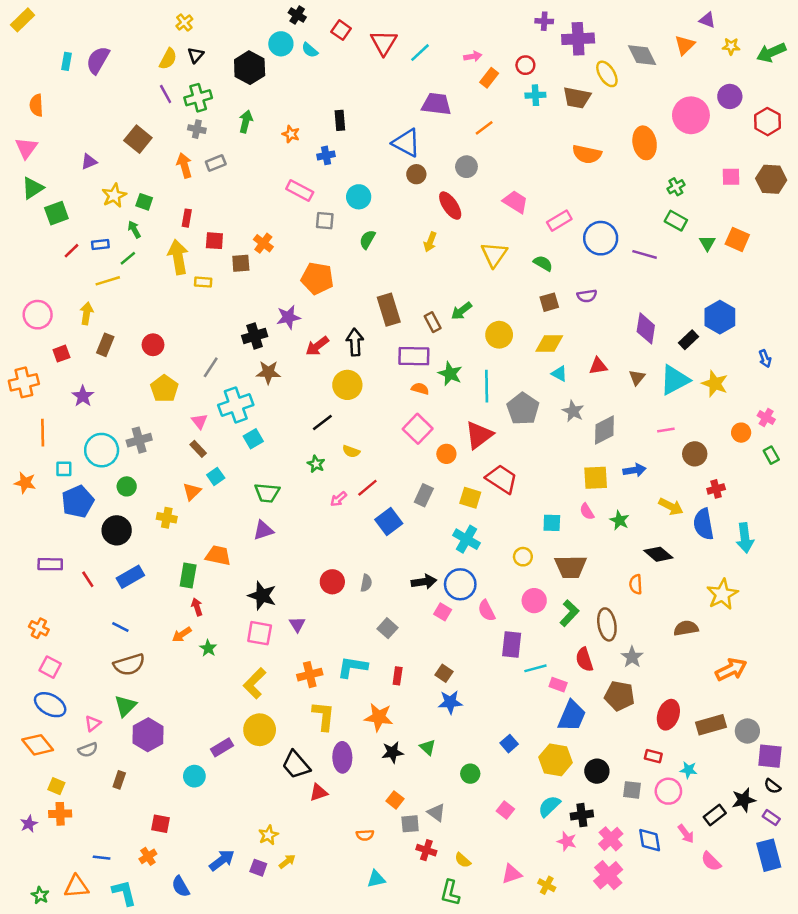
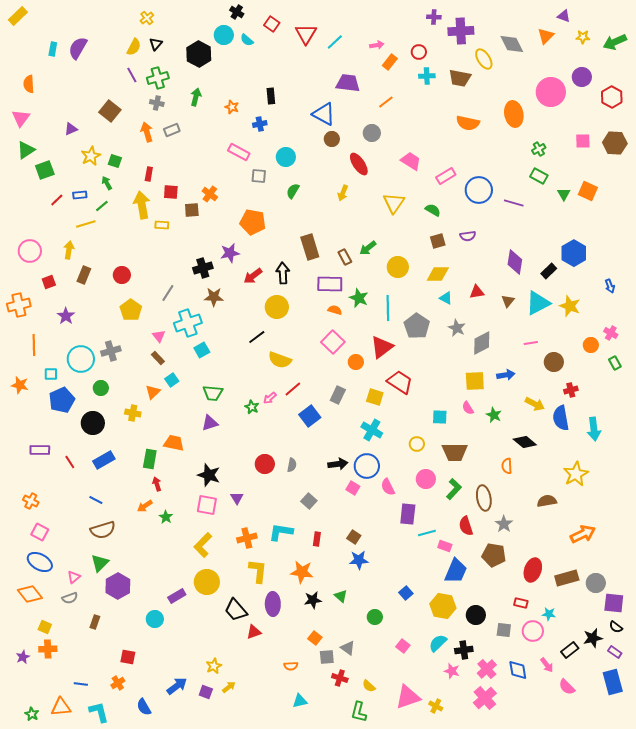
yellow semicircle: (351, 451) -> (280, 360), size x1.6
green star: (316, 464) -> (252, 407), moved
pink triangle: (512, 874) -> (408, 697), size x1.5

